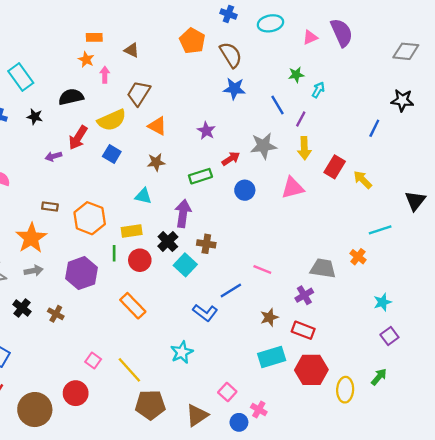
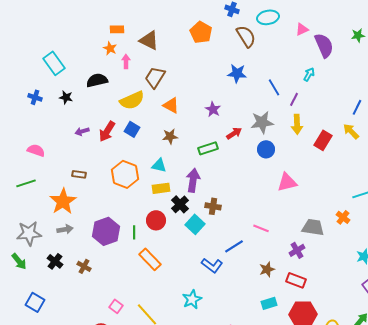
purple semicircle: (342, 33) -> (324, 45), moved
brown triangle: (132, 50) -> (149, 40), size x1.5
brown semicircle: (231, 55) -> (246, 36), moved
green star: (296, 75) -> (358, 35), moved
red arrow: (78, 138) -> (107, 131), moved
yellow arrow: (363, 180) -> (351, 131), moved
pink triangle: (293, 188) -> (287, 182), moved
blue circle: (245, 190) -> (266, 149), moved
orange hexagon: (90, 218) -> (125, 174), moved
yellow rectangle: (132, 231) -> (161, 188), moved
green line: (114, 253) -> (134, 232), moved
cyan rectangle: (272, 357) -> (269, 303), size x0.7

